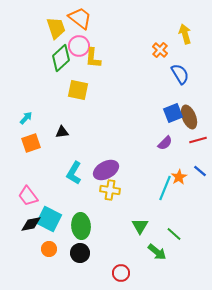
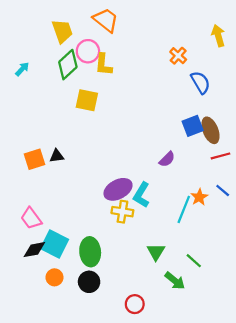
orange trapezoid: (80, 18) -> (106, 20), moved
yellow arrow: (185, 34) -> (218, 36), moved
cyan arrow: (26, 118) -> (22, 69), moved
black triangle: (62, 132) -> (57, 156), moved
purple semicircle: (165, 143) -> (167, 159), moved
cyan L-shape: (74, 173) -> (141, 195), moved

